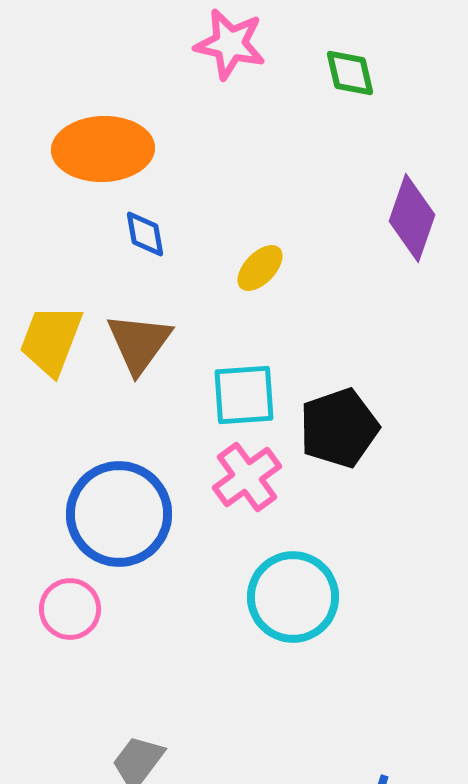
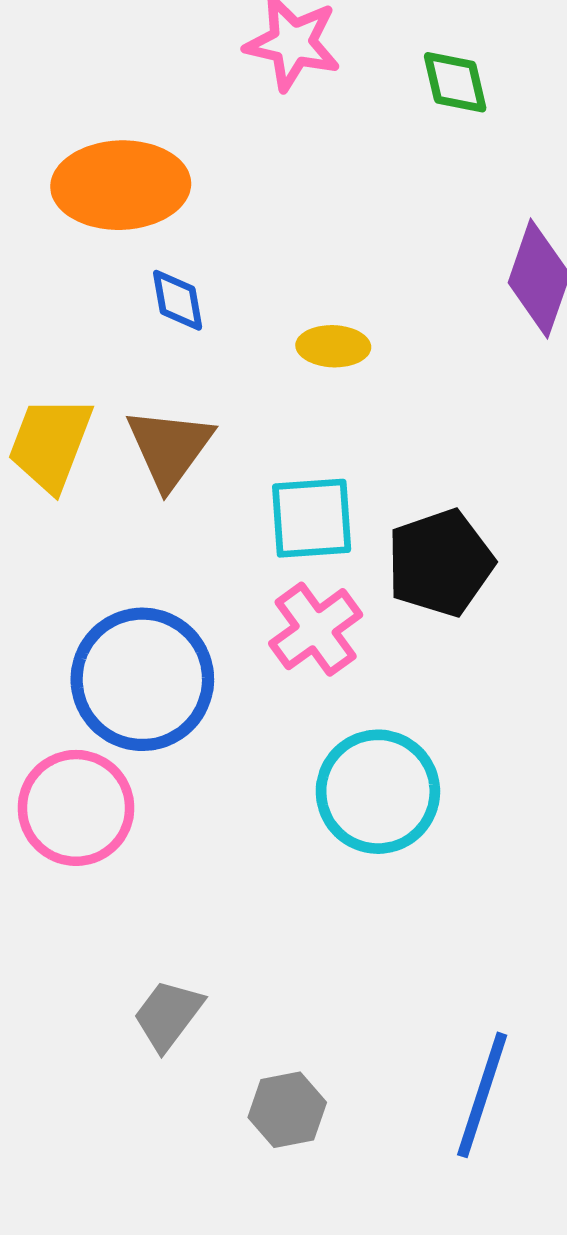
yellow ellipse: (260, 268) -> (333, 346), turned 48
pink circle: (70, 609) -> (76, 808), size x1.4

